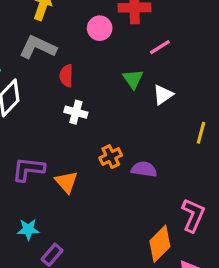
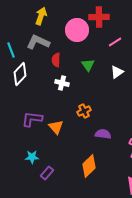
pink circle: (100, 28) -> (77, 30), size x1.5
green triangle: (133, 79) -> (88, 65), moved
purple semicircle: (144, 169) -> (103, 134), moved
orange diamond: (160, 244) -> (89, 166), moved

